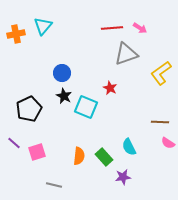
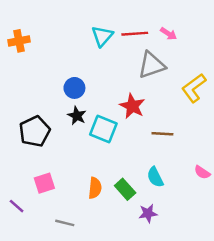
cyan triangle: (43, 26) -> (102, 36), moved
red star: (110, 88) -> (132, 106), size x1.5
brown line: (160, 122) -> (162, 134), moved
purple line: (14, 143) -> (17, 206), moved

